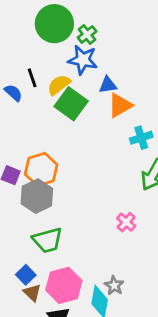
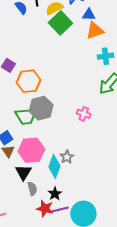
orange hexagon: (41, 169) -> (29, 81), moved
gray hexagon: (37, 196) -> (41, 108), moved
pink cross: (126, 222) -> (84, 114), turned -32

